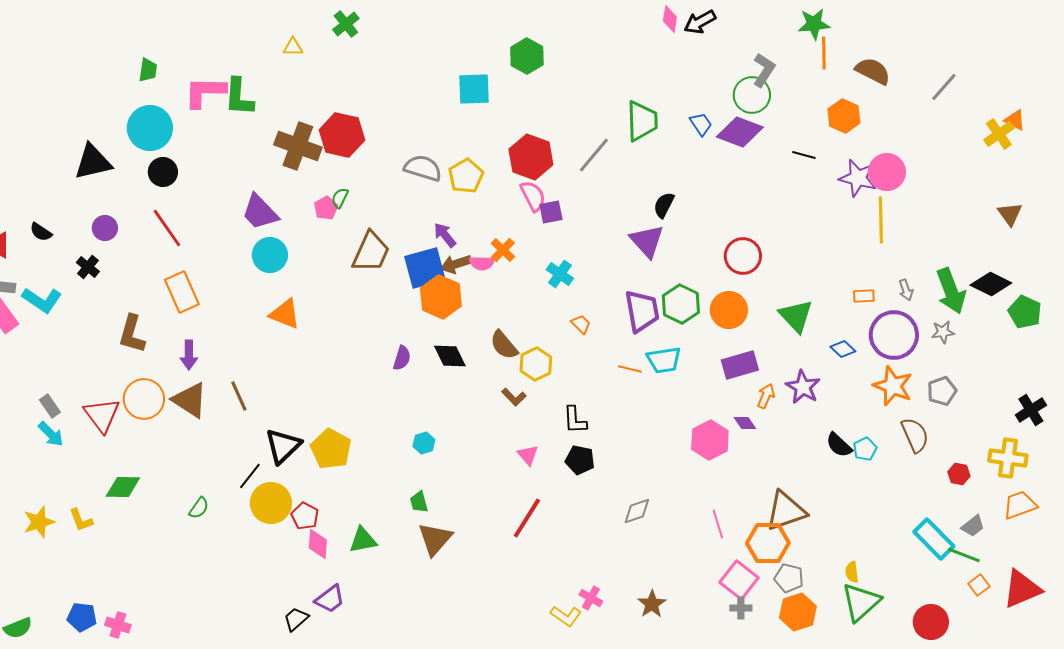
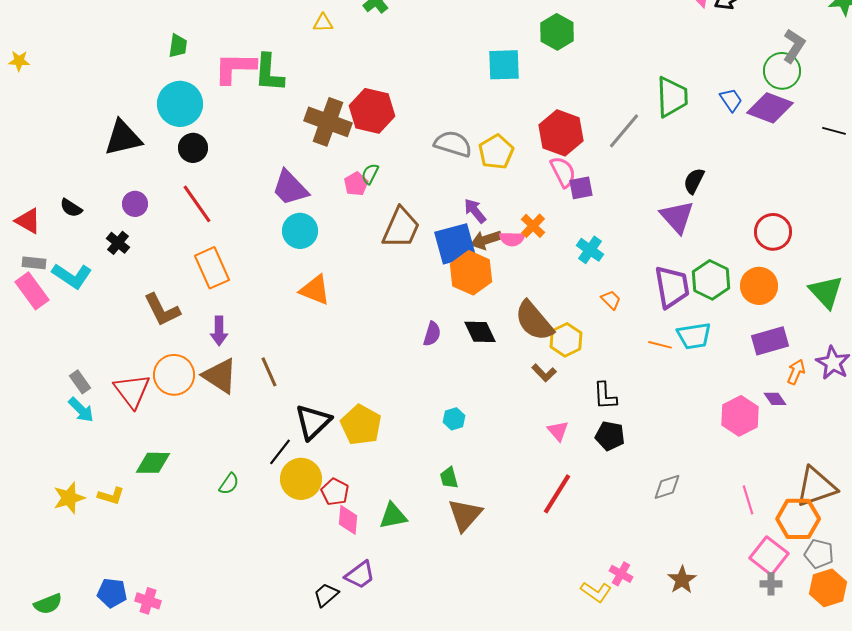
brown L-shape: (132, 334) -> (162, 310), turned -42
brown semicircle: (504, 345) -> (534, 321), size x1.4
yellow L-shape: (81, 520) -> (111, 496), turned -52

